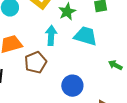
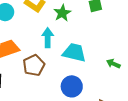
cyan trapezoid: (86, 36) -> (74, 53), moved

